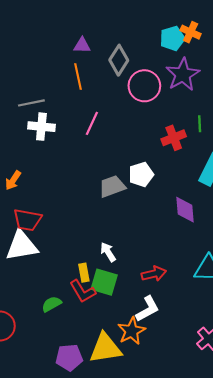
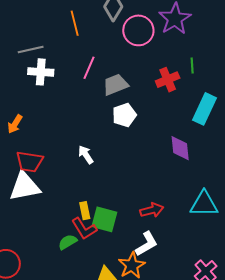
white pentagon: (141, 175) -> (124, 115), moved
gray trapezoid: (112, 186) -> (115, 85), moved
white arrow: (108, 252) -> (86, 155), moved
green semicircle: (52, 304) -> (68, 242), moved

